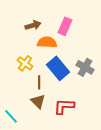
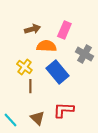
gray cross: (85, 67) -> (84, 54), moved
brown line: (39, 82) -> (30, 86), moved
brown triangle: (38, 101) -> (37, 118), moved

